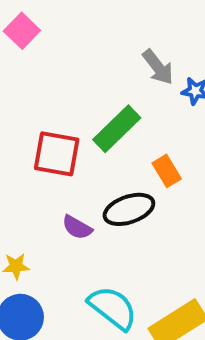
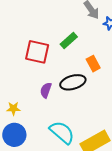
green rectangle: (117, 129) -> (69, 41), size x0.7
purple semicircle: (77, 227) -> (46, 90), turned 77

